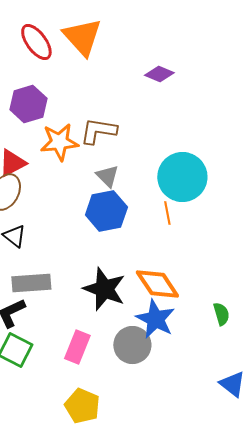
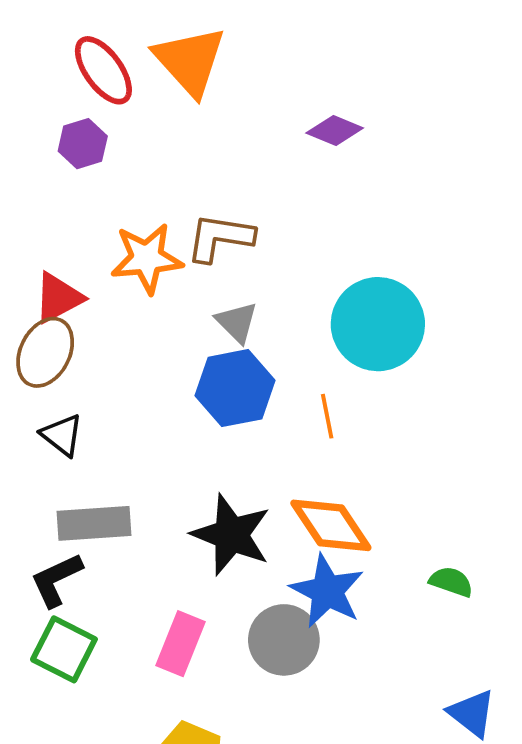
purple hexagon: (28, 104) -> (83, 144), moved, size x0.7
orange line: (167, 213) -> (327, 416), moved
green semicircle: (221, 314) -> (451, 582), turned -55

